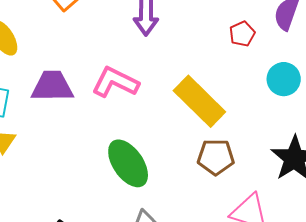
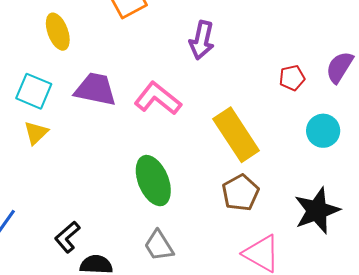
brown pentagon: (216, 157) -> (240, 193), turned 30

